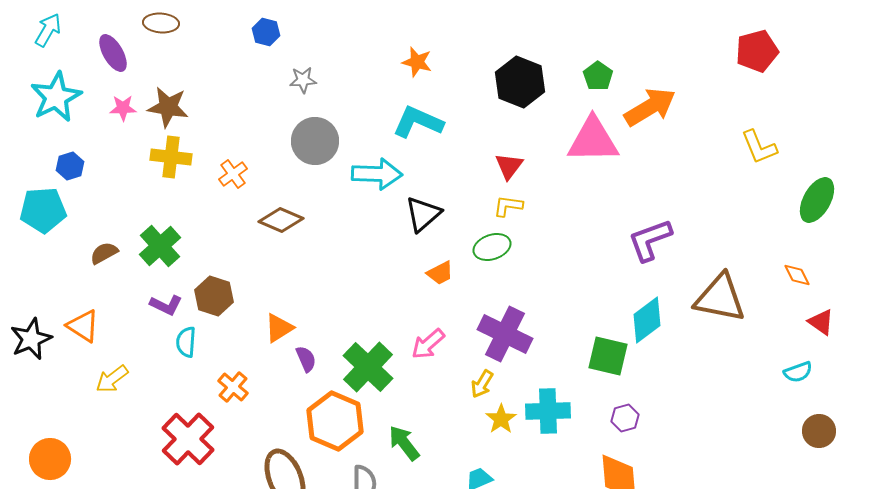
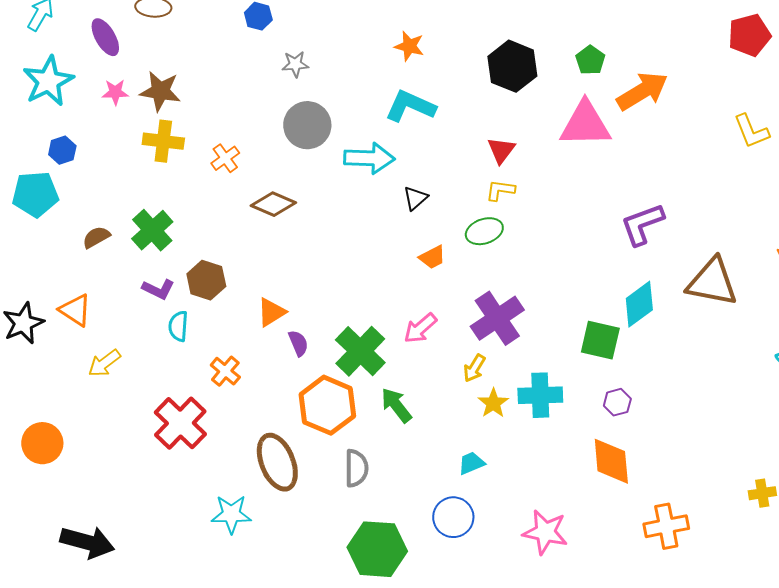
black triangle: (423, 214) -> (415, 198), size x0.7
purple cross: (505, 334) -> (497, 318), turned 30
green arrow: (404, 443) -> (396, 405), moved

